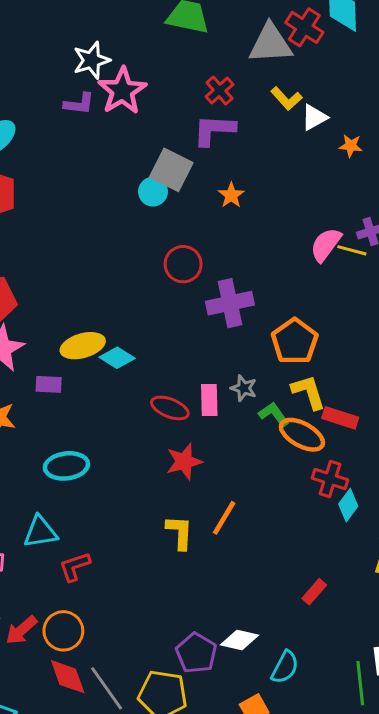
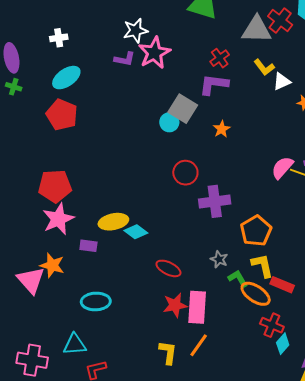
pink rectangle: (209, 400) -> (197, 307), moved, size x1.5

